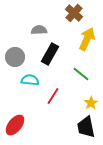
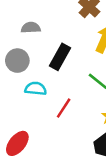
gray semicircle: (39, 30) -> (31, 28), moved

